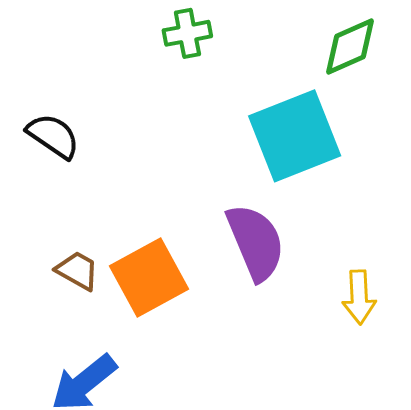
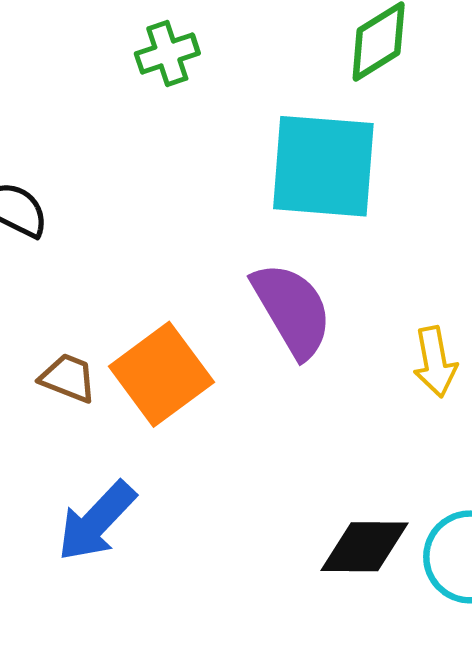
cyan square: (295, 136) -> (323, 166), turned 34

